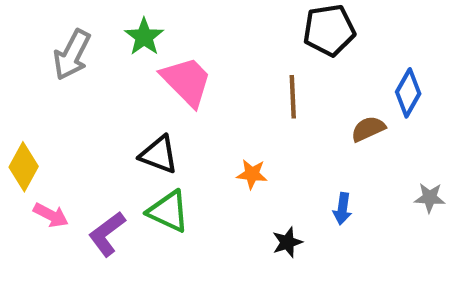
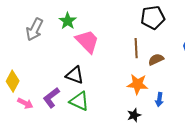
brown semicircle: (368, 129) -> (156, 60), moved
orange star: (252, 174) -> (138, 84), moved, size x1.5
purple L-shape: (107, 234) -> (51, 98), moved

